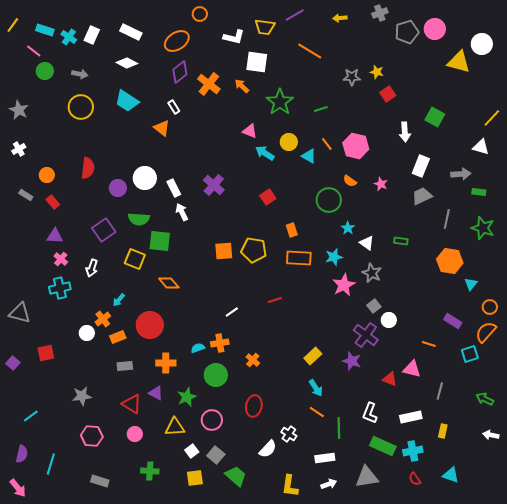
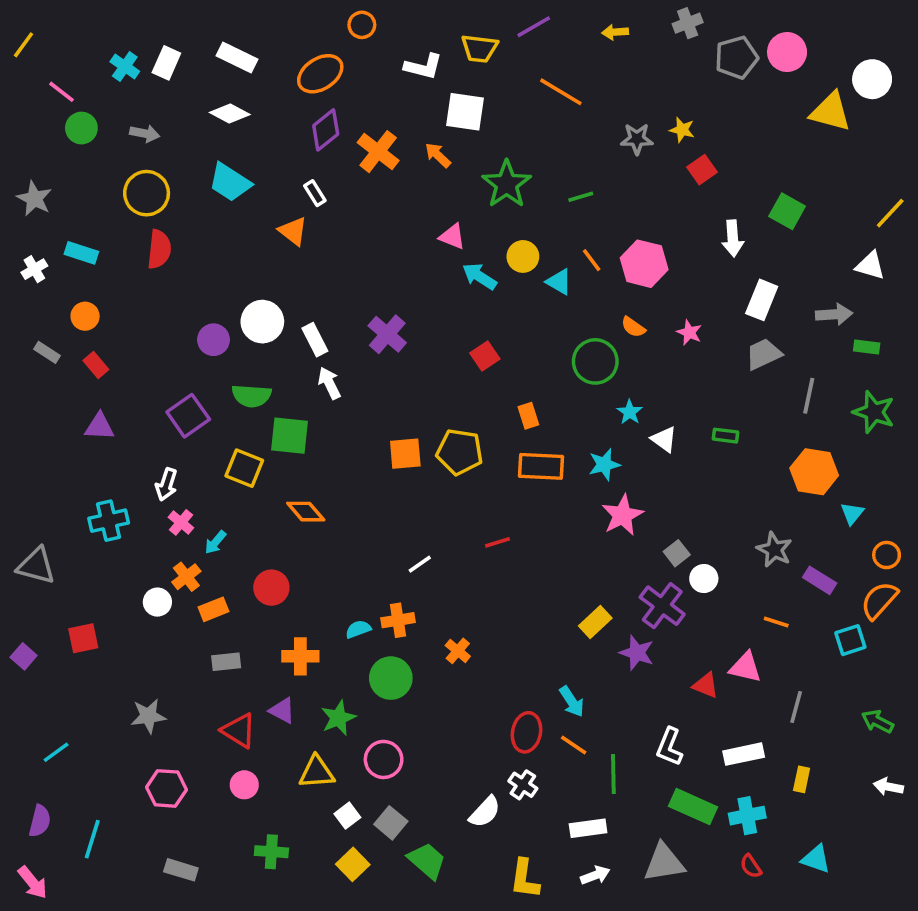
cyan rectangle: (45, 30) -> (81, 253), moved
red semicircle: (88, 168) -> (159, 249), moved
pink cross: (61, 259) -> (181, 522), moved
gray star: (372, 273) -> (774, 550), moved
red circle: (150, 325) -> (271, 588), size x0.7
yellow rectangle: (313, 356) -> (595, 622), moved
red ellipse: (254, 406) -> (527, 732), moved
yellow square: (195, 478) -> (353, 864), turned -36

